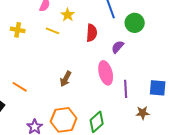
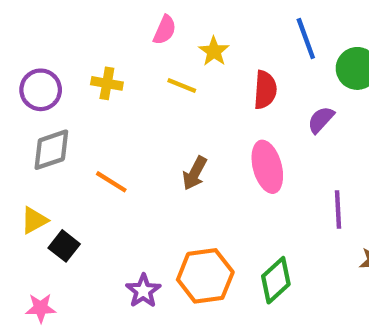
pink ellipse: (106, 73) -> (267, 167), moved
brown arrow: (66, 79) -> (195, 173), moved
orange line: (20, 87) -> (111, 182), moved

